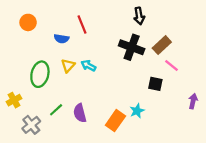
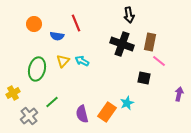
orange circle: (28, 22) -> (34, 24), moved
brown rectangle: (162, 45) -> (150, 42), turned -36
purple semicircle: (80, 113) -> (82, 114), moved

